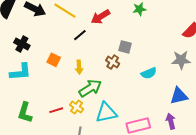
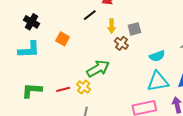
gray square: (125, 47) -> (134, 29), turned -32
yellow arrow: (79, 67) -> (112, 26), moved
green L-shape: (25, 113) -> (32, 90), turned 75
cyan triangle: (106, 113) -> (158, 81), moved

